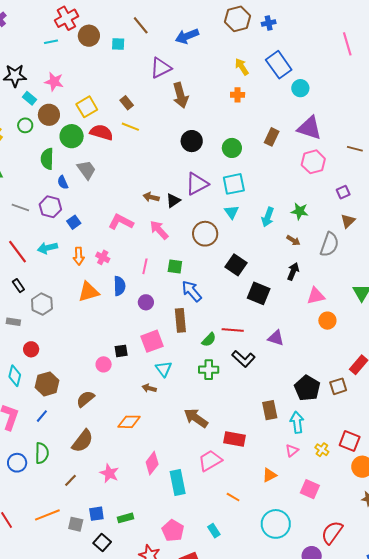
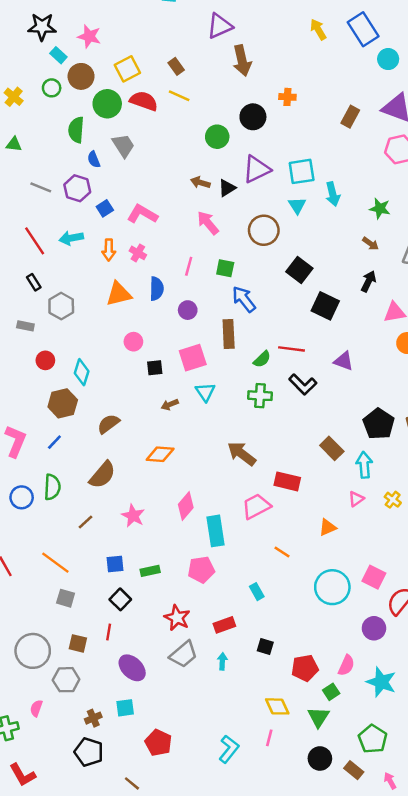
orange cross: (238, 95) -> (287, 97), moved
green circle: (232, 148) -> (217, 137), moved
cyan arrow: (268, 217) -> (333, 194), moved, turned -36
pink L-shape: (121, 222) -> (142, 214), moved
pink circle: (104, 364) -> (133, 342), moved
cyan diamond: (15, 376) -> (82, 372), moved
brown arrow: (149, 388) -> (170, 405), moved, turned -40
brown rectangle: (270, 410) -> (332, 448), turned -36
pink square: (310, 489) -> (374, 577), moved
orange line: (47, 515) -> (55, 563), turned 55
gray square: (76, 524) -> (66, 598), moved
pink pentagon: (173, 531) -> (201, 570), moved, turned 30

